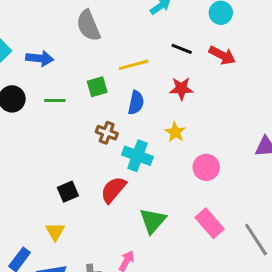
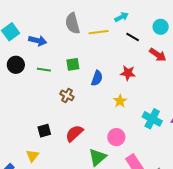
black line: (182, 49) -> (133, 37), moved
yellow line: (134, 65) -> (99, 32), moved
brown cross: (107, 133) -> (67, 95), moved
cyan cross: (137, 156) -> (152, 119), moved
pink circle: (206, 167) -> (116, 137), moved

